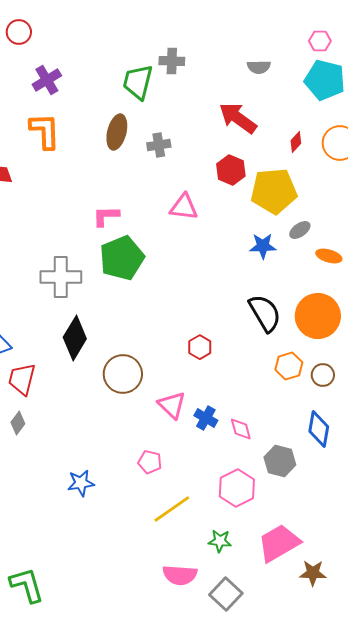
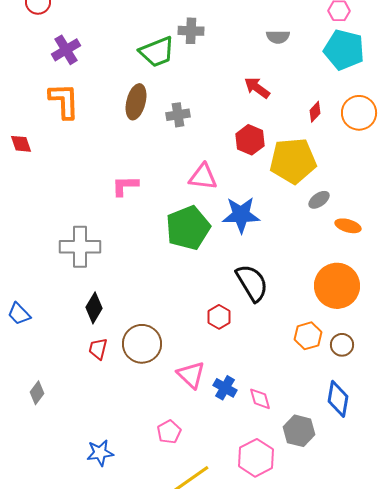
green trapezoid: (138, 82) -> (157, 52), turned -126
red arrow: (238, 118) -> (257, 88), size x0.7
blue star: (263, 246) -> (241, 215), moved, size x1.4
green pentagon: (122, 258) -> (188, 228), moved
black semicircle: (265, 313) -> (252, 283), moved
black diamond: (75, 338) -> (94, 308), size x0.7
red trapezoid: (22, 379) -> (98, 349), moved, size x0.7
pink pentagon: (150, 462) -> (169, 432), turned 30

